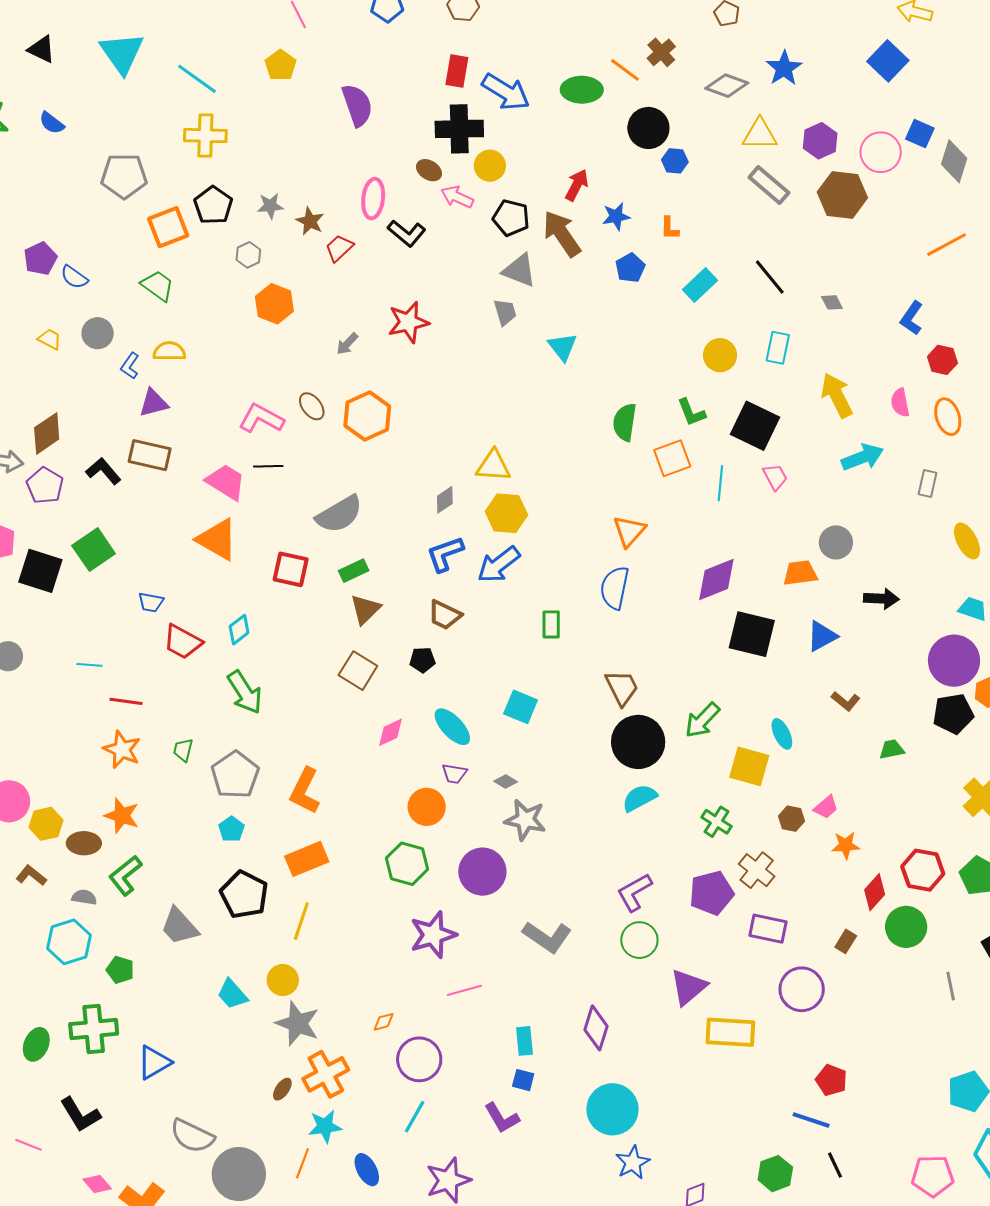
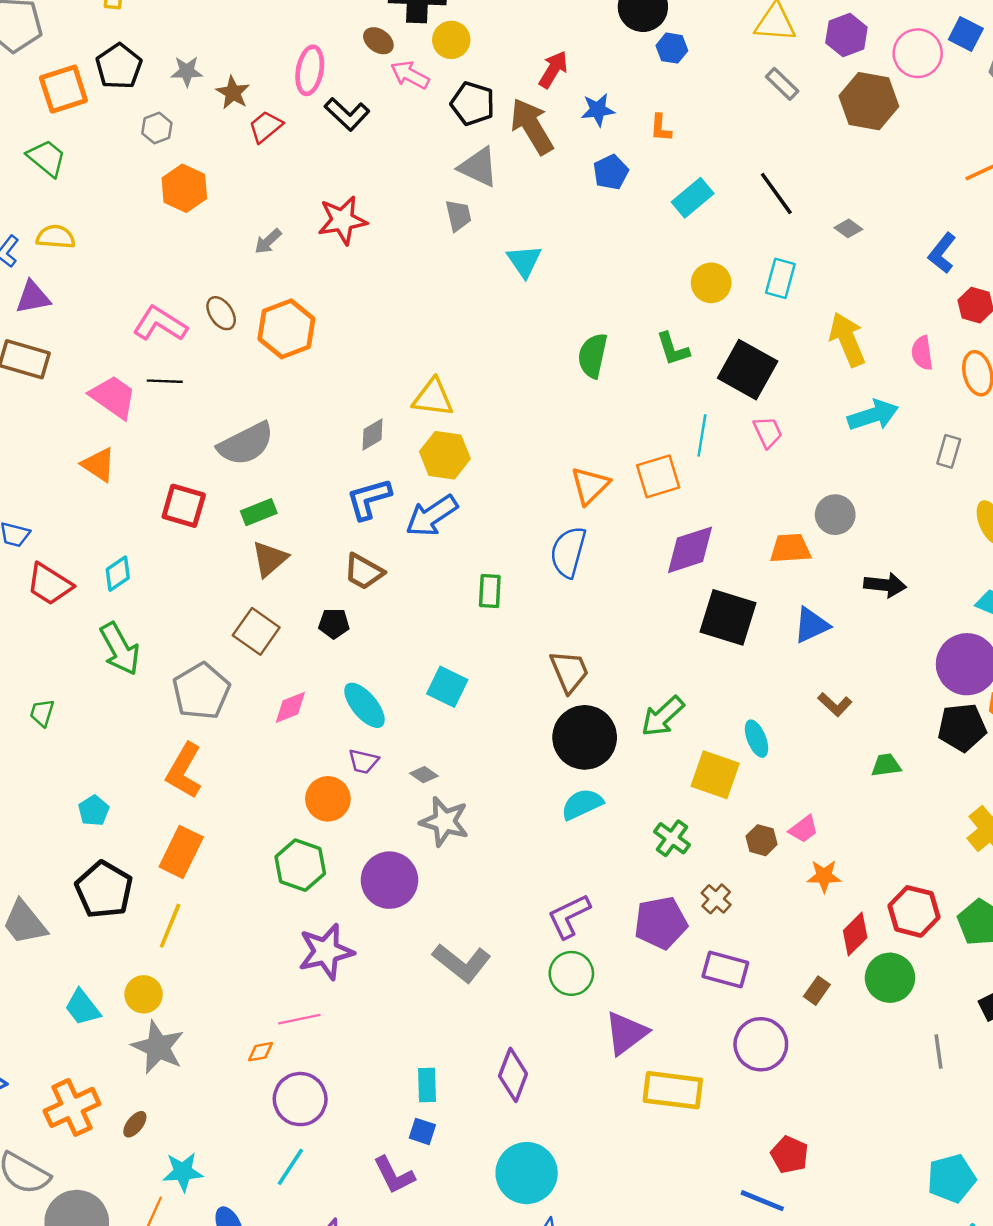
gray rectangle: (769, 185) -> (782, 84), size x0.7
gray diamond: (832, 302) -> (848, 228), turned -30
orange square: (672, 458) -> (658, 476), moved
orange triangle: (217, 539) -> (99, 465), size x0.7
gray pentagon: (235, 775) -> (201, 691), moved
orange rectangle: (307, 859) -> (181, 852), turned -45
brown cross: (757, 870) -> (716, 899), size x0.7
pink line: (464, 990) -> (299, 1019), moved
orange cross: (326, 1074) -> (72, 1107), moved

